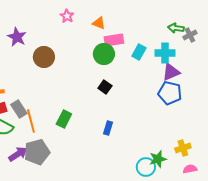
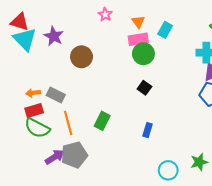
orange triangle: (99, 23) -> (138, 22), turned 32
pink rectangle: (114, 40) -> (138, 39), moved
cyan rectangle: (139, 52) -> (165, 30), moved
gray rectangle: (19, 109) -> (56, 95), moved, turned -30
cyan circle: (146, 167) -> (168, 170), moved

